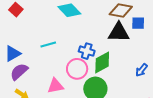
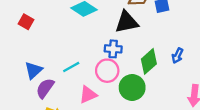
black triangle: (119, 32) -> (127, 22), moved
cyan line: (48, 45) -> (71, 67), moved
green diamond: (102, 62) -> (149, 61), moved

